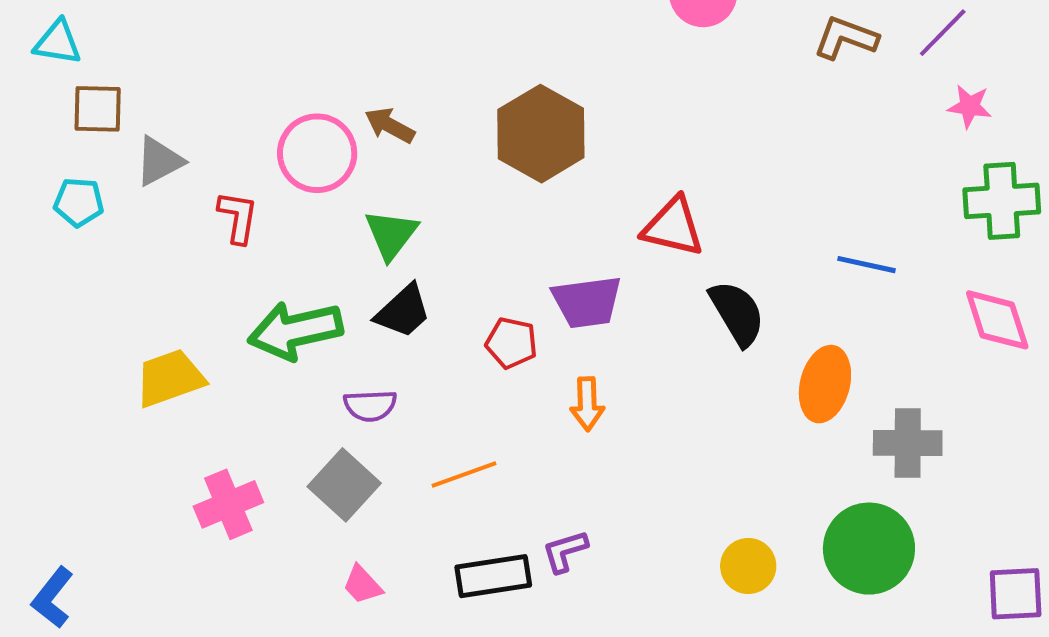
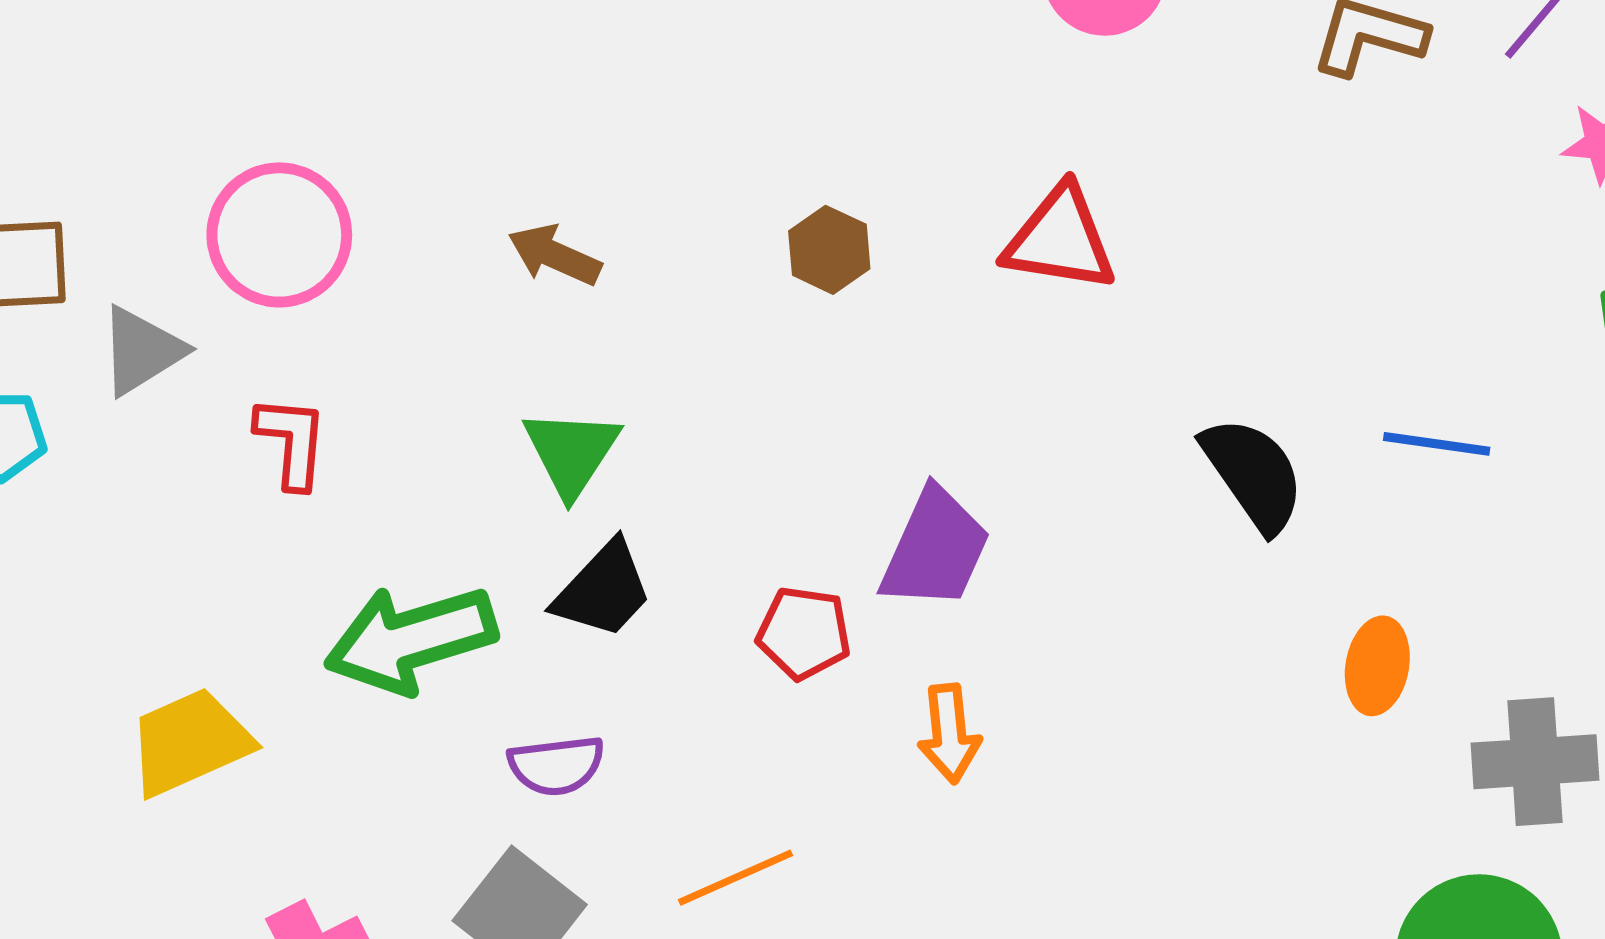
brown hexagon: (541, 134) -> (829, 250), size x0.5
pink circle: (317, 153) -> (279, 235), moved
red triangle: (673, 227) -> (1060, 239), moved
purple trapezoid: (587, 302) -> (935, 549), turned -54
black semicircle: (737, 313) -> (1253, 474), moved
orange ellipse: (825, 384) -> (1377, 666), size x0.7

